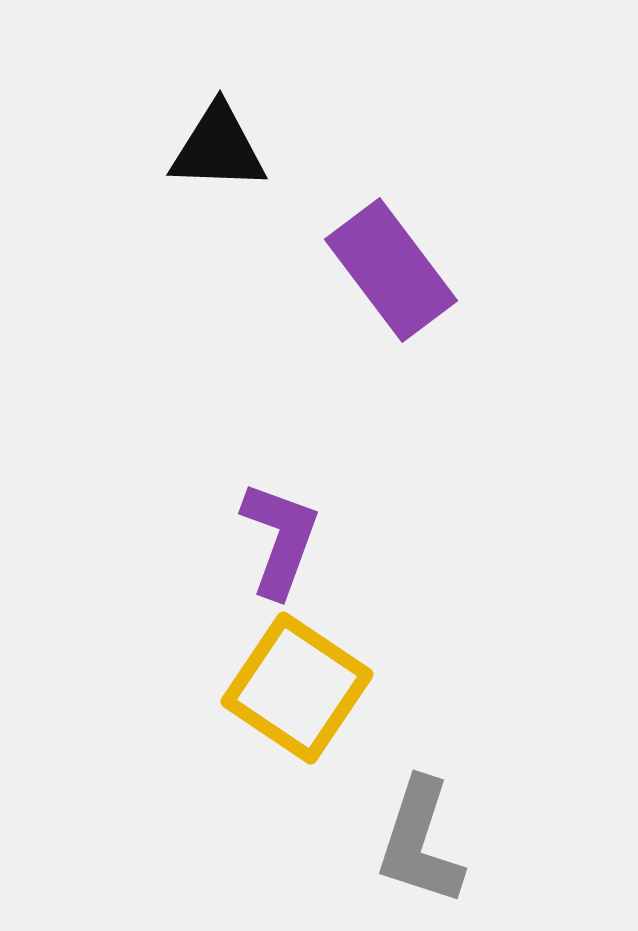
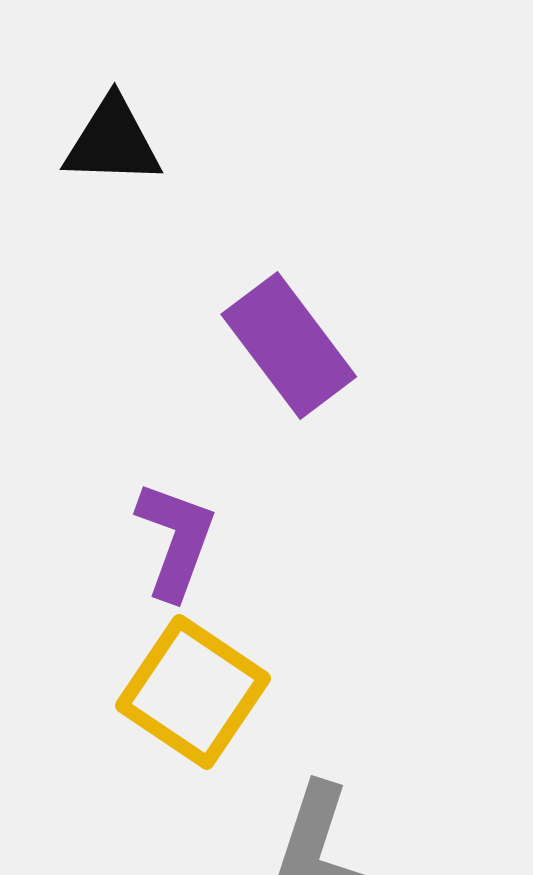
purple rectangle: (391, 270) -> (289, 345), moved

